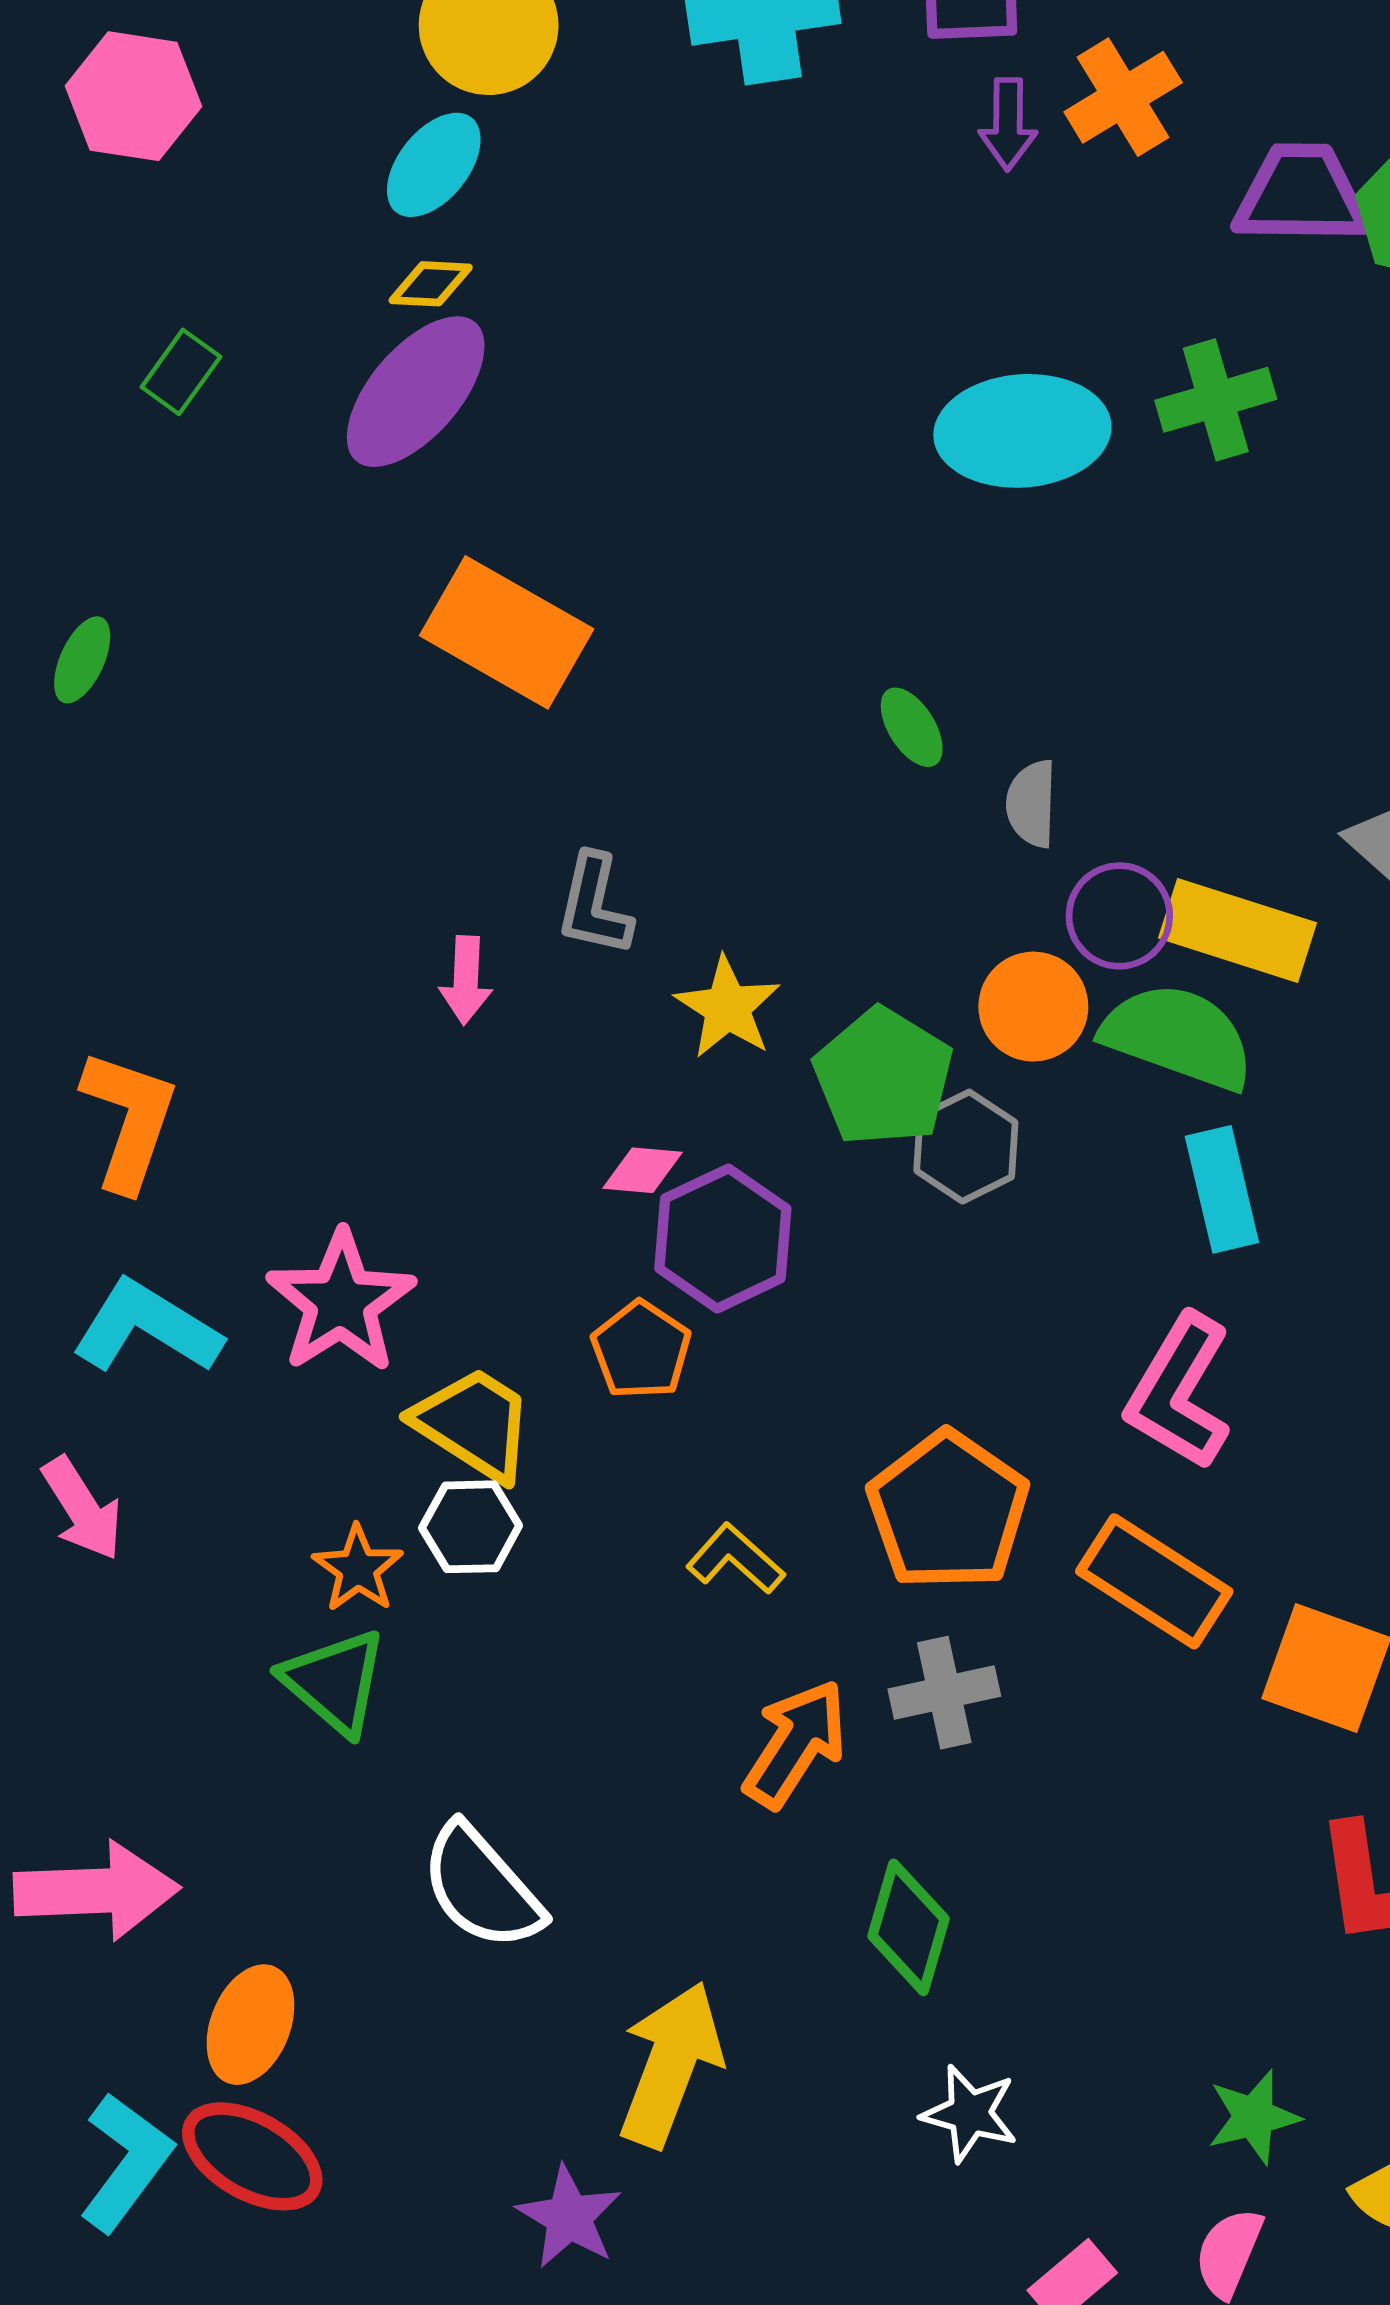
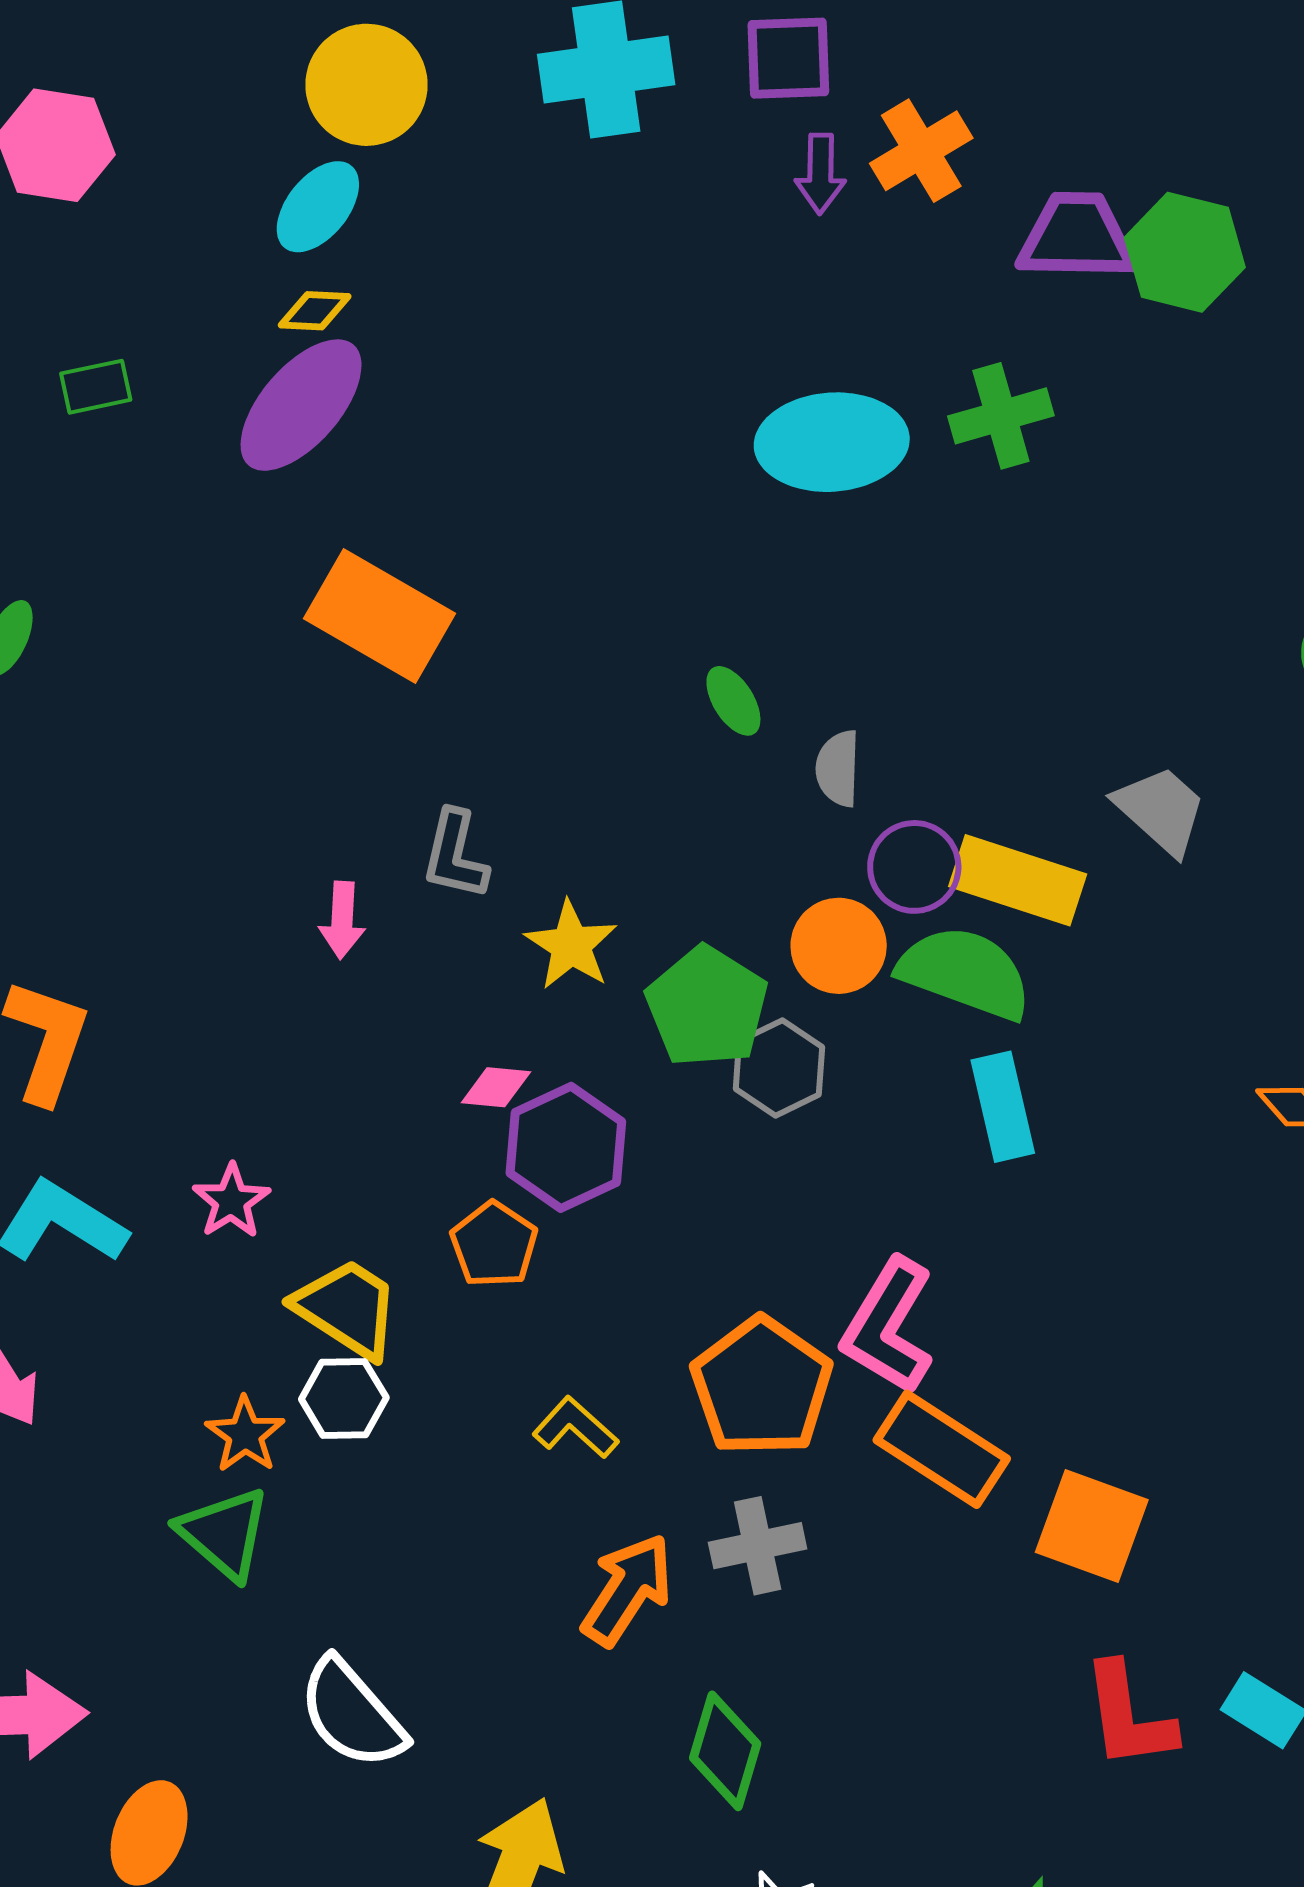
green rectangle: (181, 372) -> (96, 387), turned 42
pink star: (341, 1302) -> (231, 1201), size x0.6
pink L-shape: (1179, 1392) -> (888, 1326), moved

